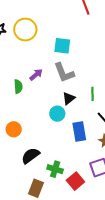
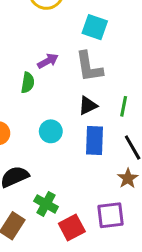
green semicircle: (18, 87) -> (28, 83), moved
cyan circle: (57, 114) -> (51, 131), moved
blue rectangle: (79, 131) -> (95, 140), moved

